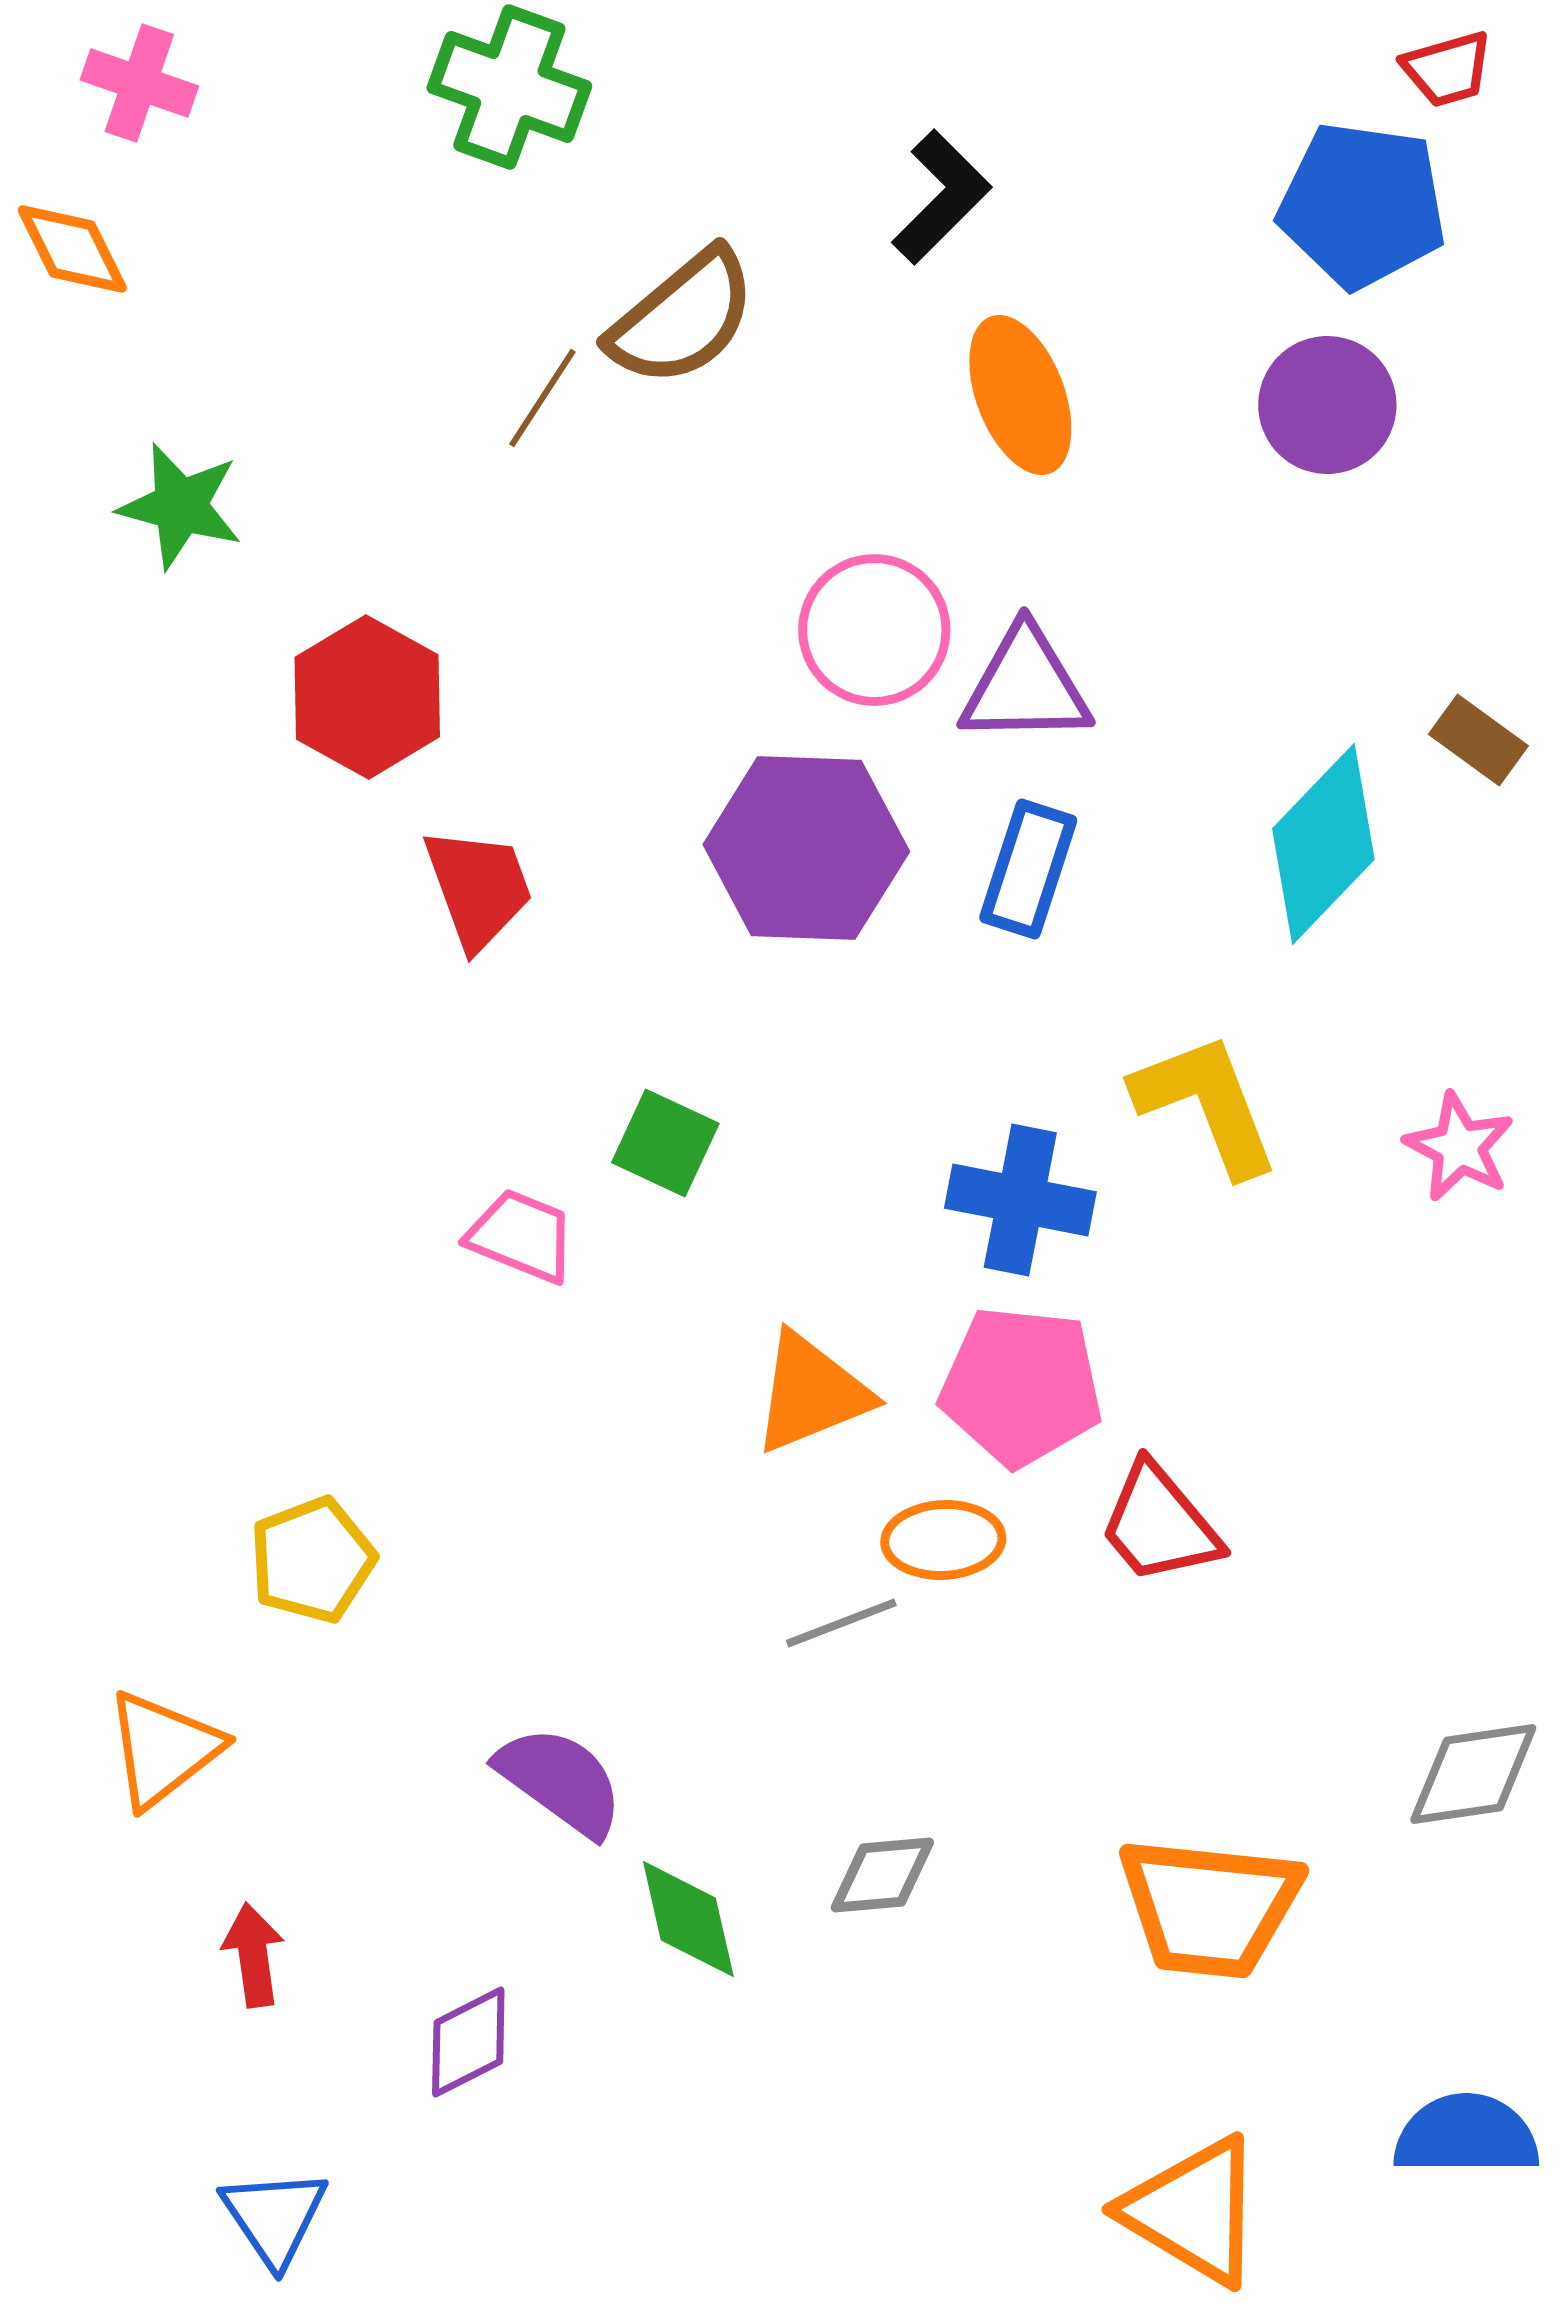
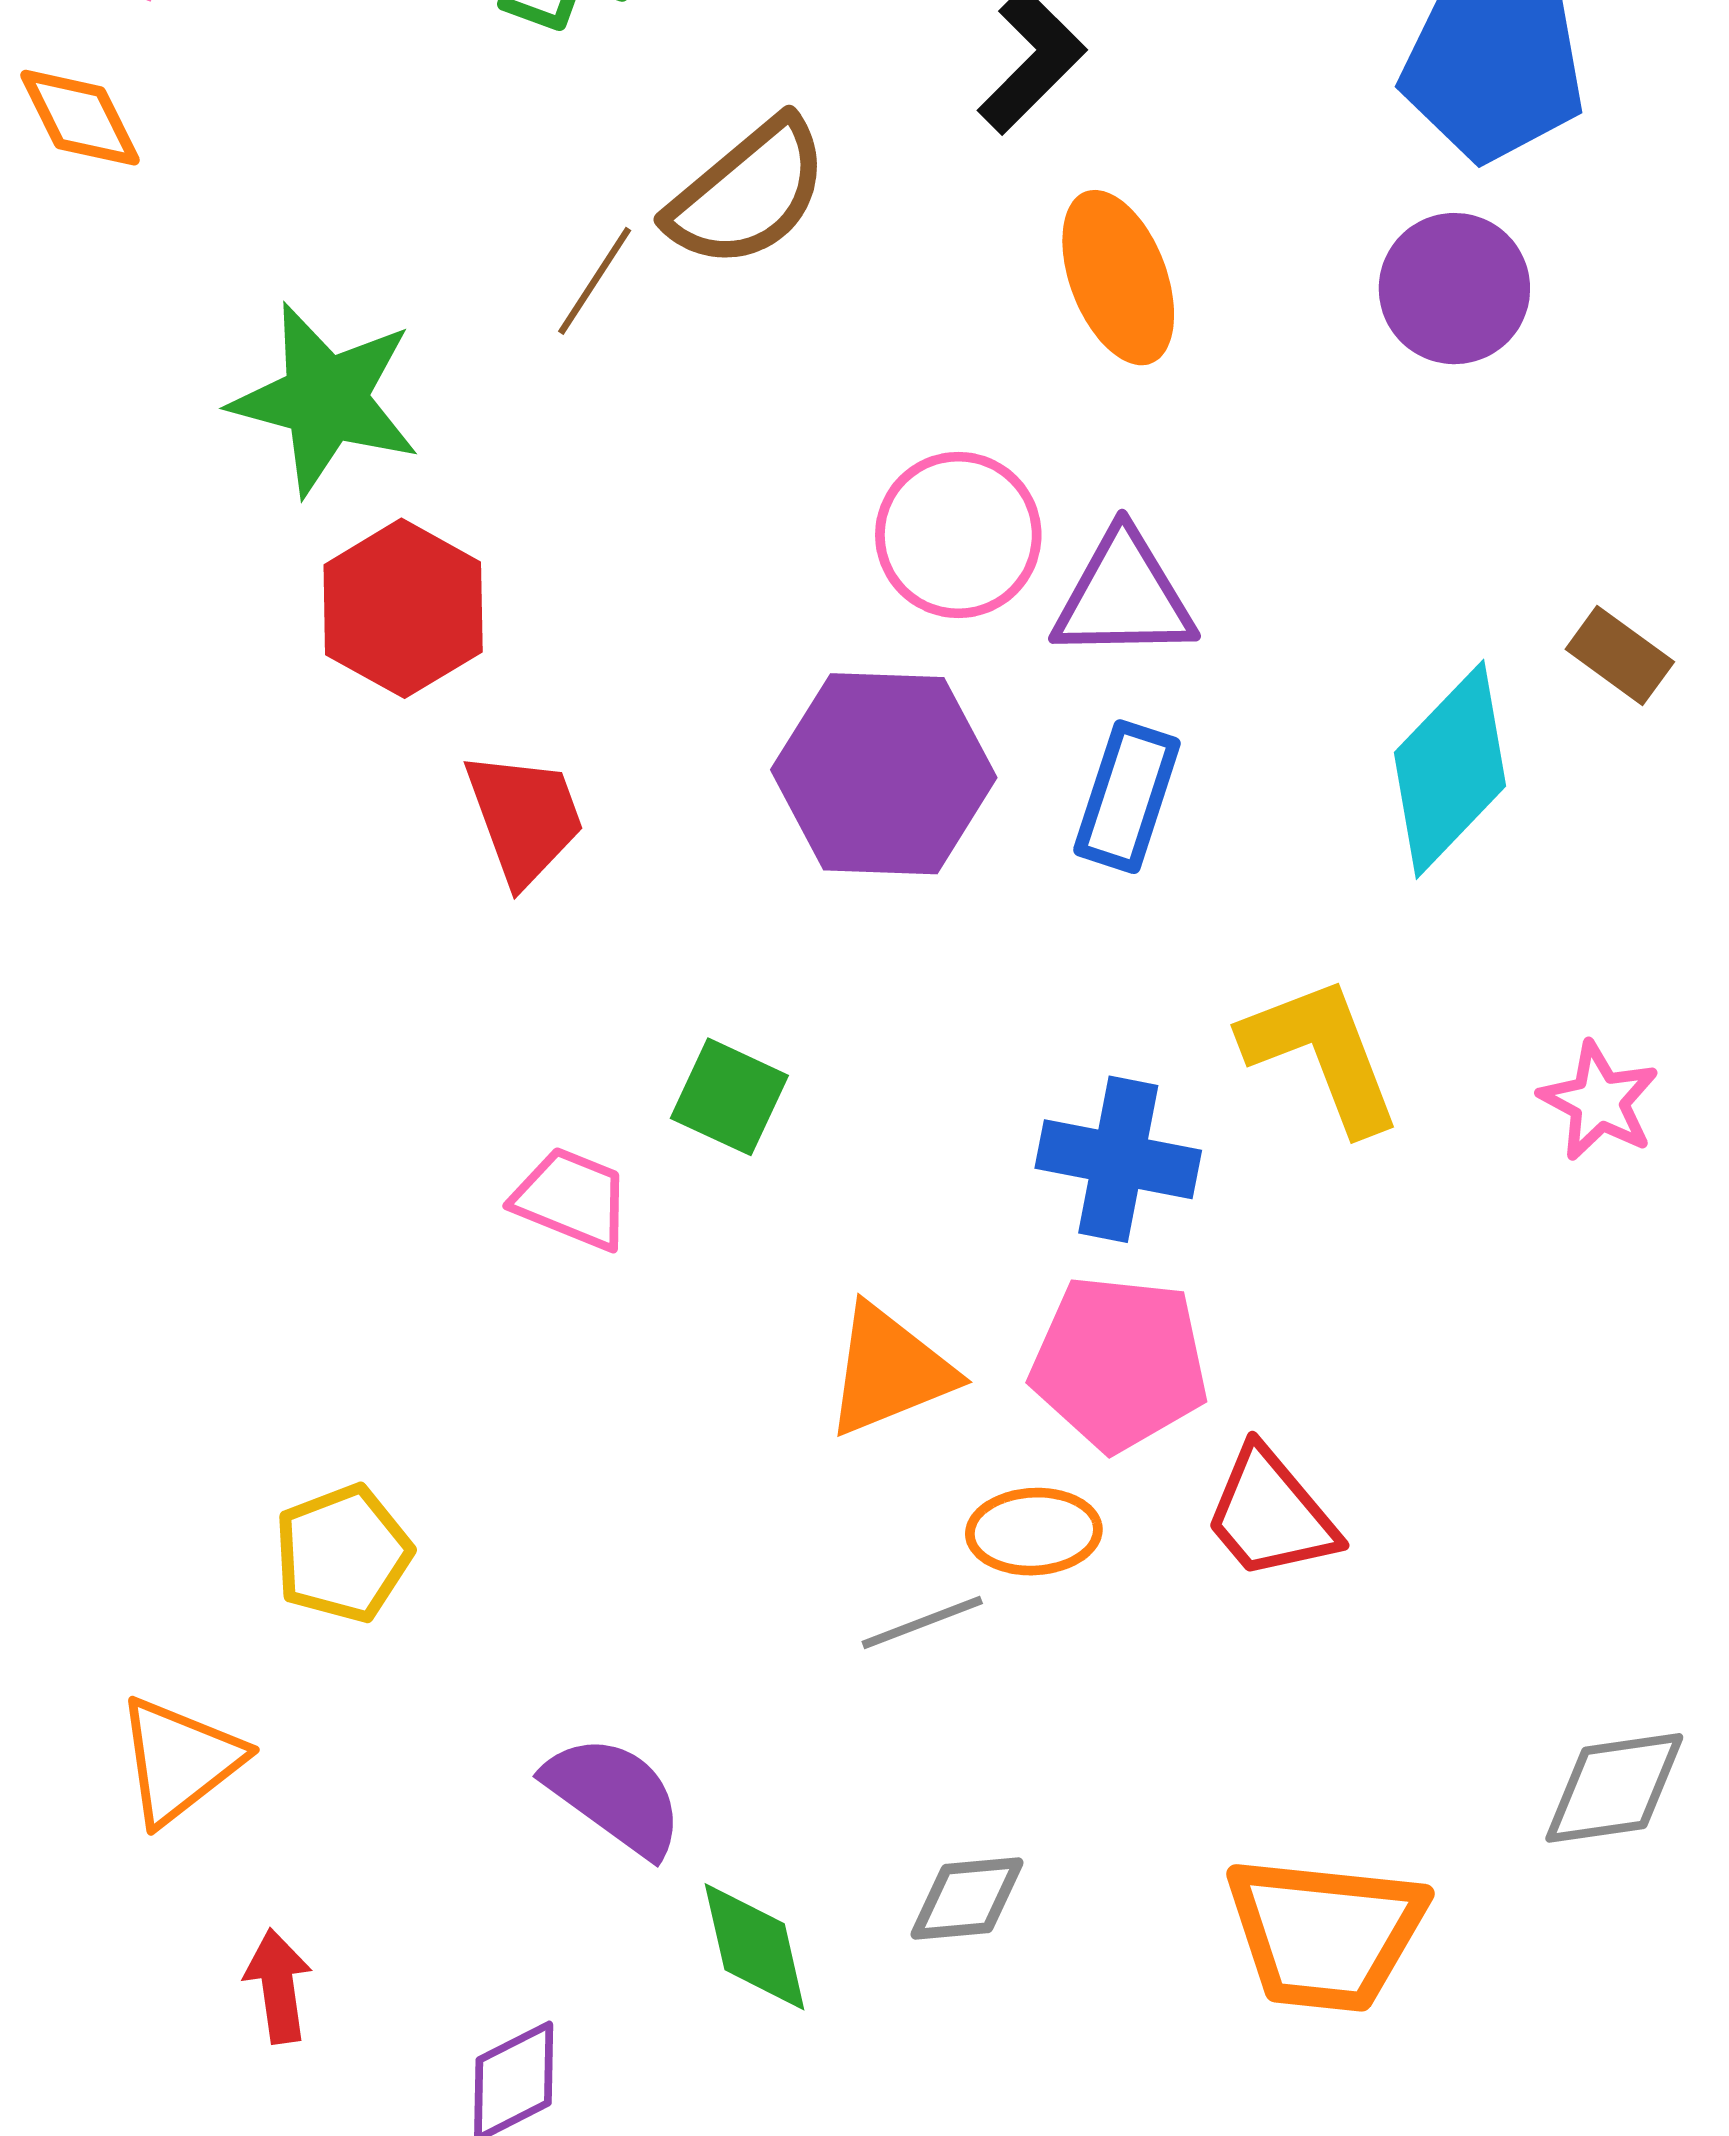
green star: (180, 506) -> (325, 399), moved, size x1.4

